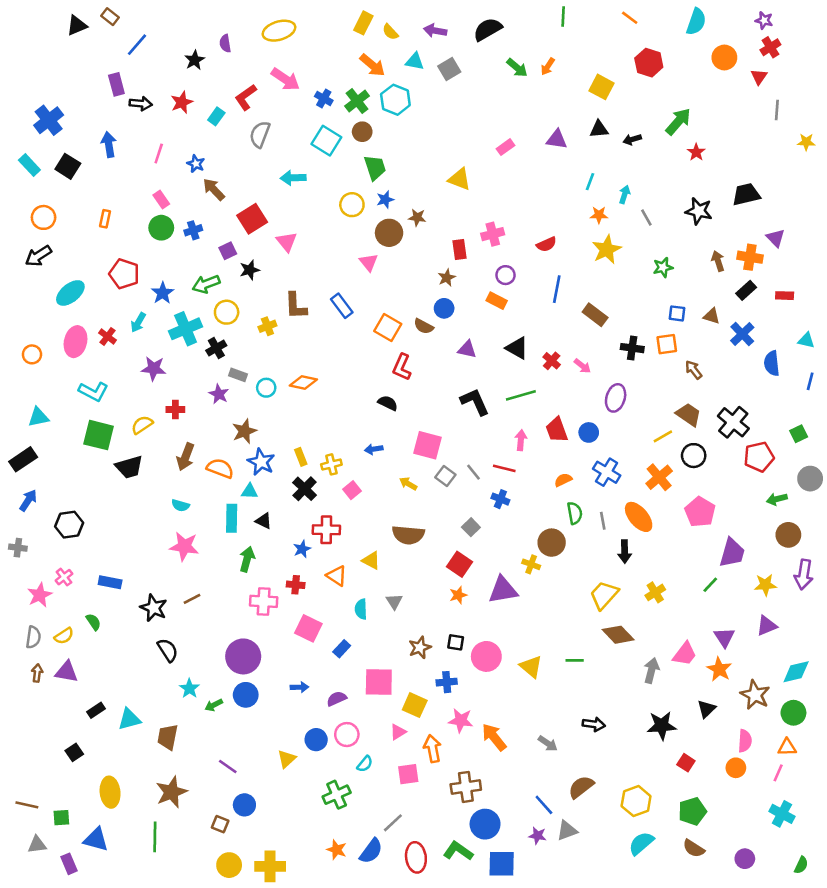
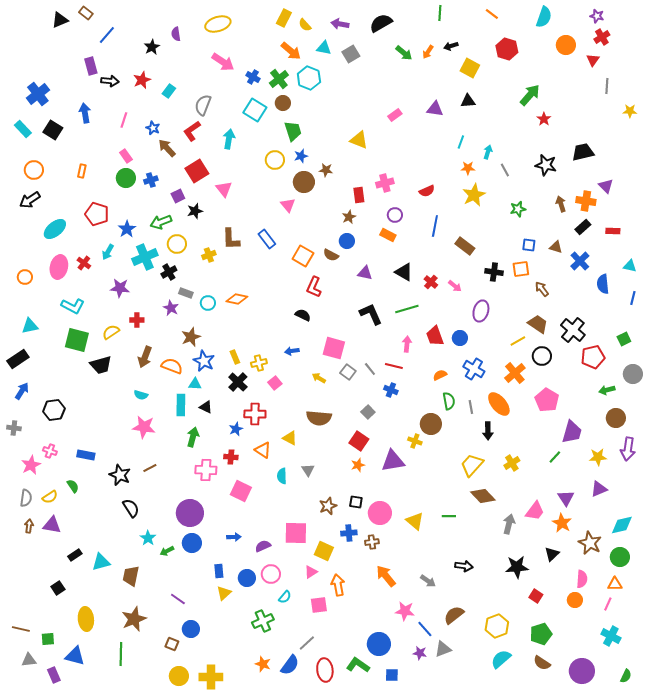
red L-shape: (246, 97) -> (192, 131), moved
black arrow: (632, 139) -> (451, 46), moved
cyan arrow: (293, 178) -> (229, 139), turned 102
pink cross: (64, 577) -> (50, 451), turned -32
blue rectangle: (342, 649) -> (219, 571), moved, turned -48
pink star: (461, 720) -> (405, 611), moved
brown cross: (466, 787) -> (372, 542), moved, size x0.6
purple circle: (745, 859) -> (582, 671), size x1.6
blue square: (502, 864) -> (392, 675), size x0.6

